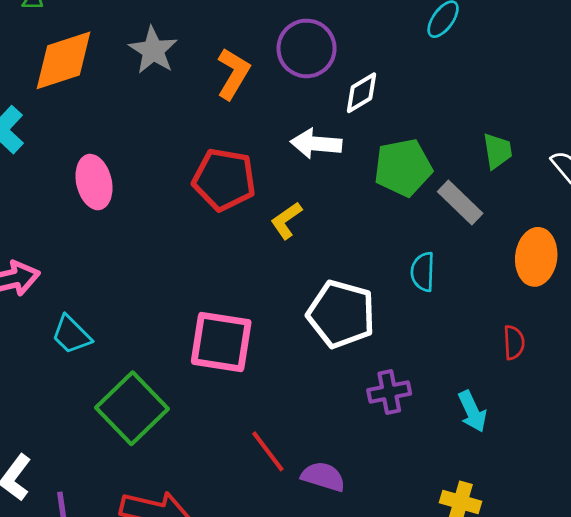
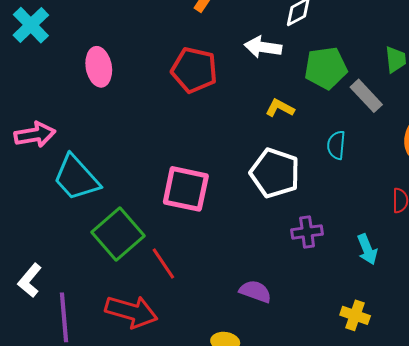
yellow L-shape: (286, 220) -> (280, 108), moved, turned 60
cyan trapezoid: (71, 335) -> (76, 178), size x1.6
red line: (268, 451) -> (163, 264), moved

